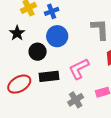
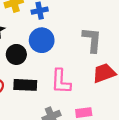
pink L-shape: (79, 69) -> (61, 81), turned -70

